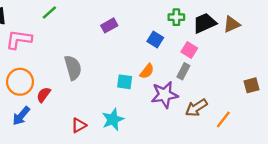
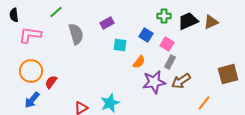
pink square: (189, 50) -> (167, 44), moved
gray semicircle: (73, 68) -> (76, 34), moved
cyan square: (125, 82) -> (120, 45), moved
brown square: (252, 85) -> (228, 74), size x1.5
brown arrow: (196, 108) -> (181, 81), moved

